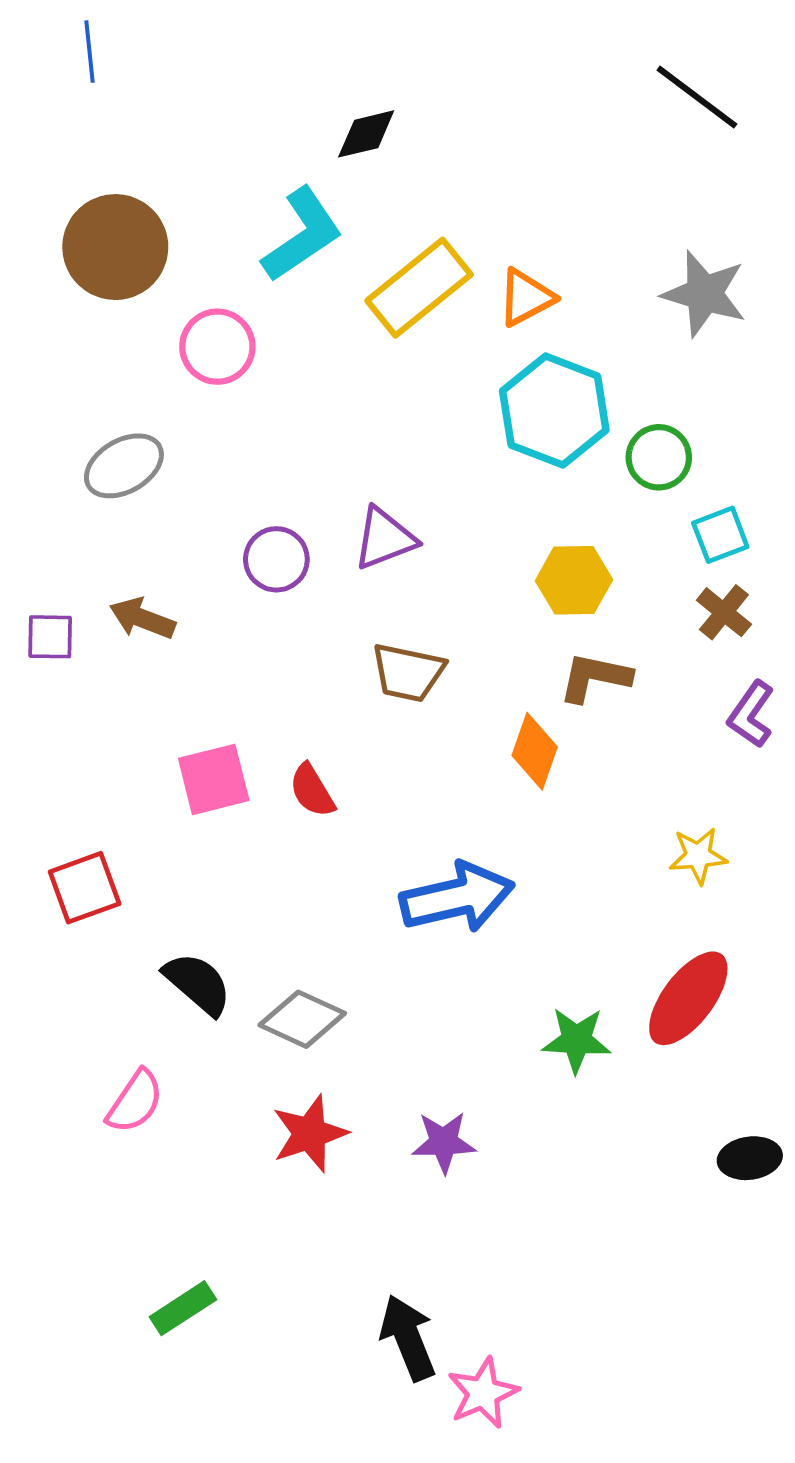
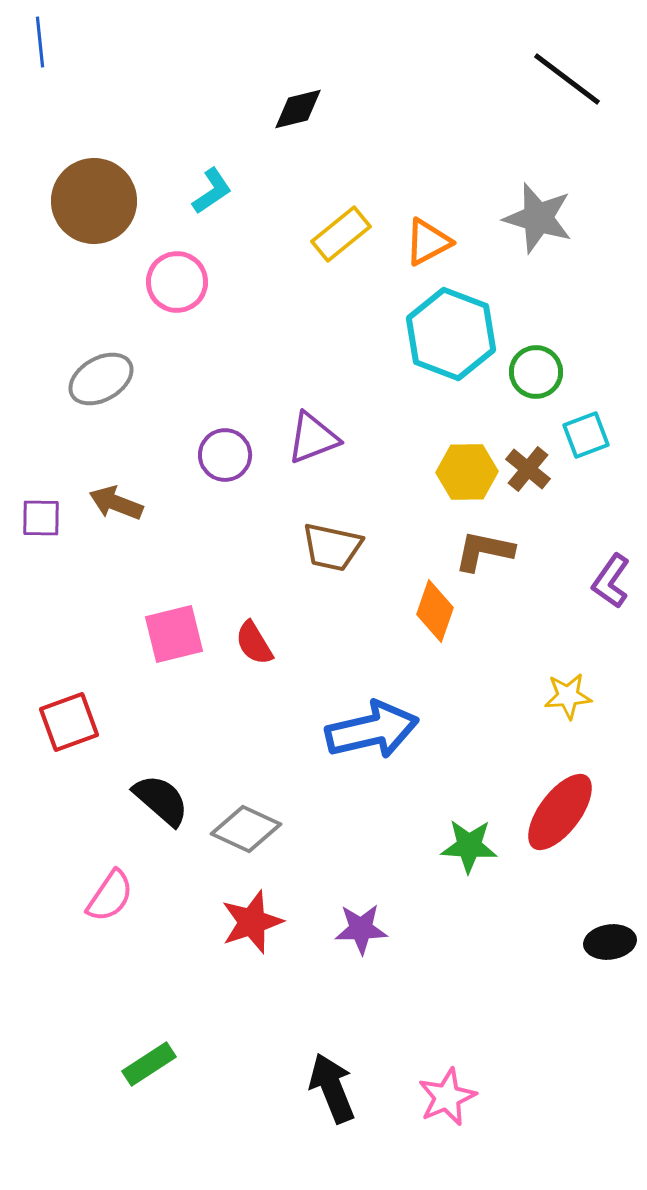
blue line: (89, 52) -> (40, 42), moved
cyan L-shape: (302, 235) -> (212, 191), moved, size x0.6
yellow rectangle: (419, 288) -> (341, 234), size x0.7
gray star: (704, 294) -> (538, 218), moved
brown cross: (724, 612) -> (528, 469), moved
pink star: (483, 1393) -> (447, 1097), moved

